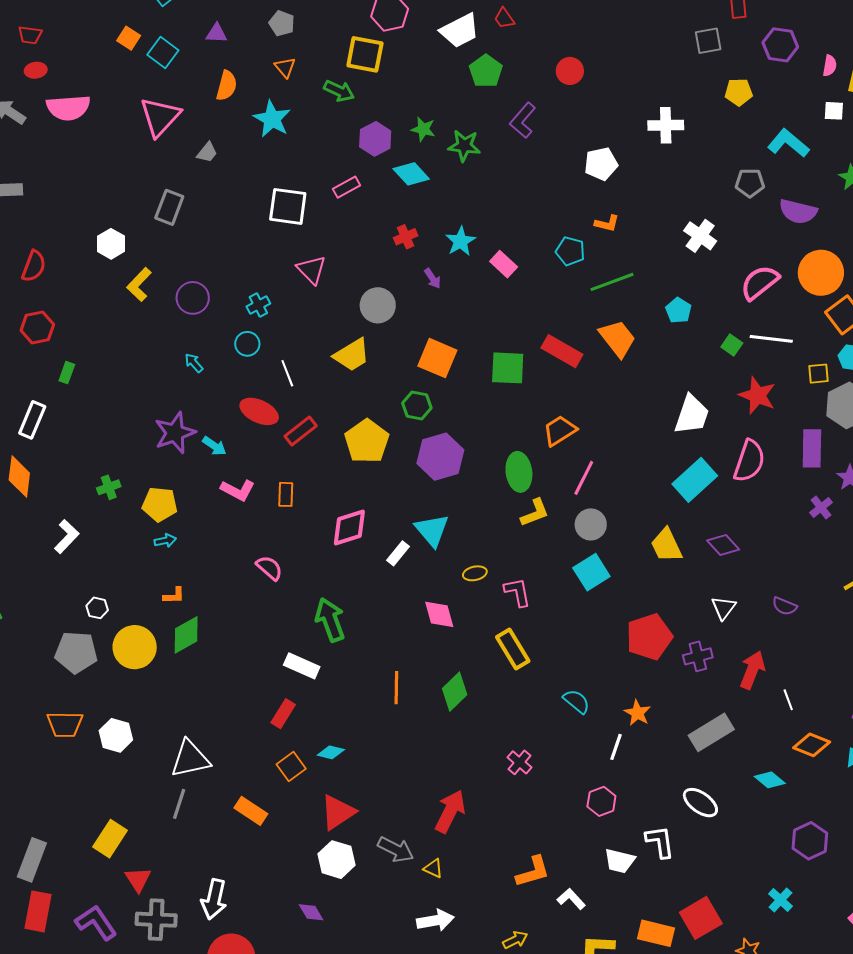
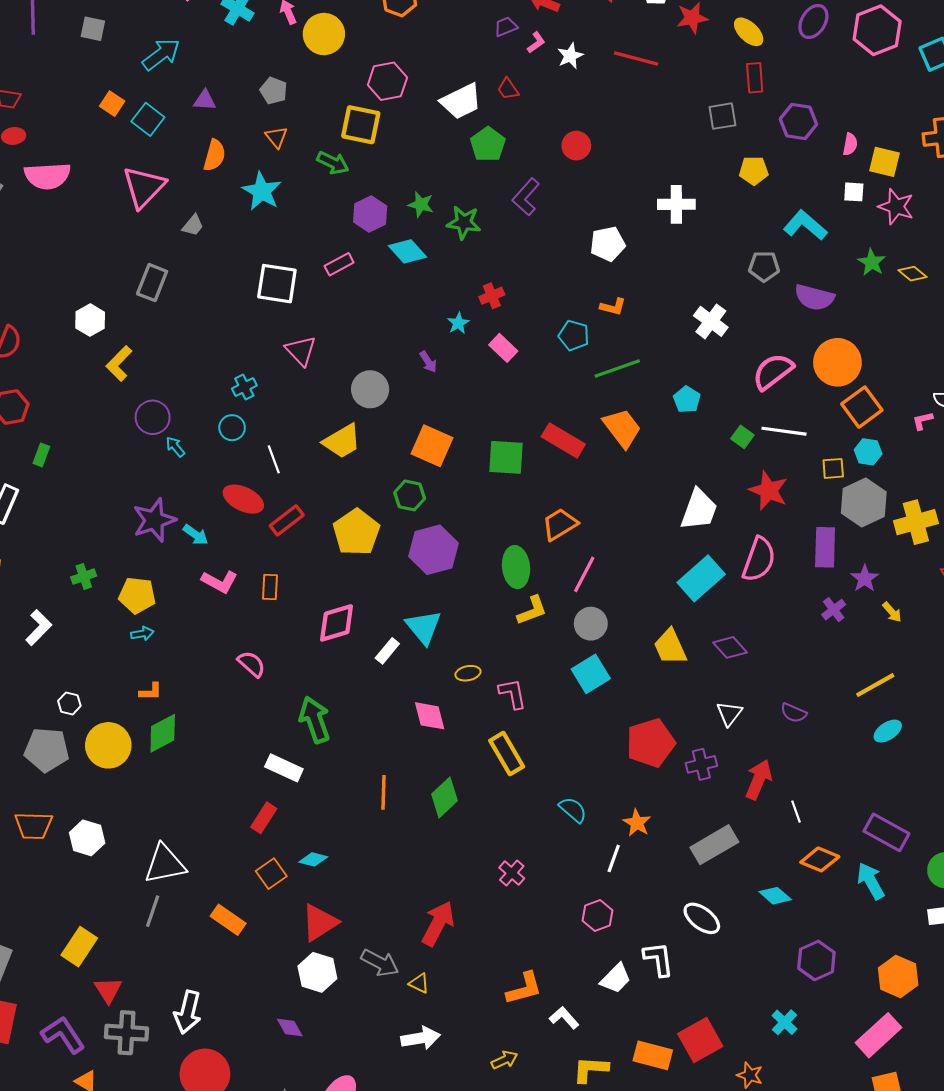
red cross: (406, 237) -> (492, 296), moved
cyan star: (461, 241) -> (458, 323), size x0.7
purple circle: (193, 298) -> (153, 417), moved
white trapezoid: (620, 861) -> (616, 978), turned -60

